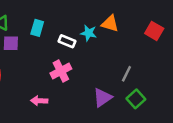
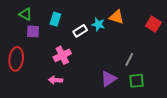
white rectangle: (67, 41) -> (80, 31), turned -56
pink cross: (61, 71) -> (62, 55), moved
green square: (136, 99) -> (137, 81), turned 35

